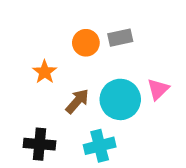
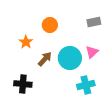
gray rectangle: (120, 38) -> (94, 22), moved
cyan cross: (100, 146) -> (86, 85), moved

